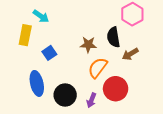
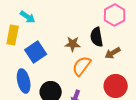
blue square: (49, 53) -> (36, 52), size x1.5
red circle: (116, 89) -> (116, 86), moved

